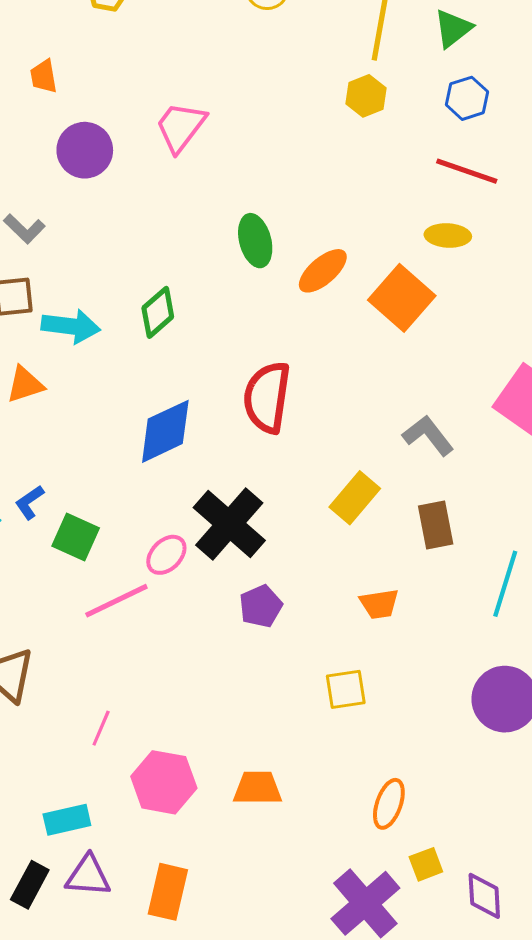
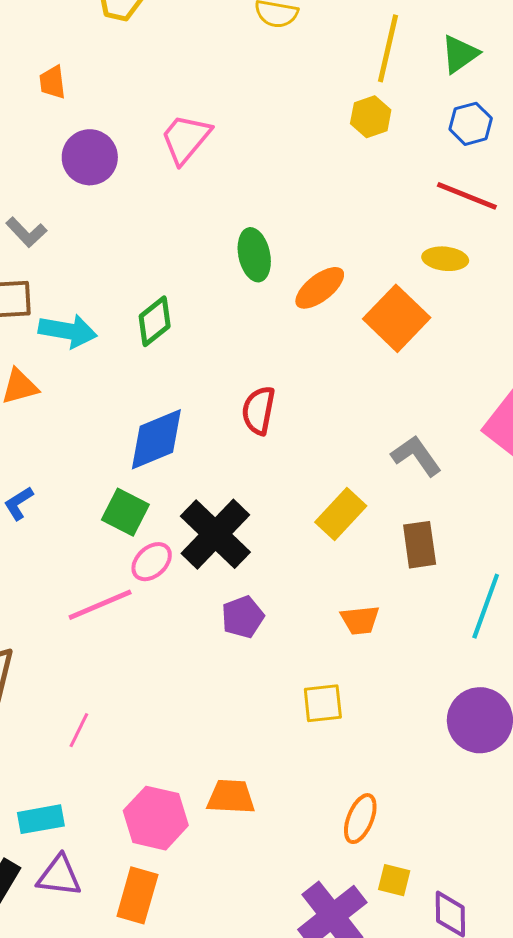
red semicircle: (267, 397) -> (259, 410), size x0.7
green square: (76, 537) -> (125, 512), moved
pink hexagon: (164, 782) -> (156, 818), moved
yellow square: (426, 864) -> (394, 880), turned 32

